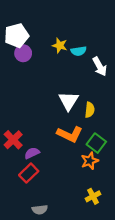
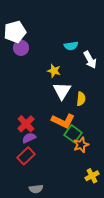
yellow star: (60, 45) -> (54, 71), moved
red cross: (13, 140) -> (26, 124), moved
green square: (96, 143) -> (73, 134), moved
yellow cross: (93, 196) -> (92, 176), moved

